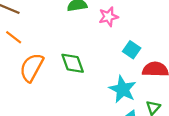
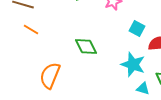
orange semicircle: (32, 67) -> (50, 76), moved

